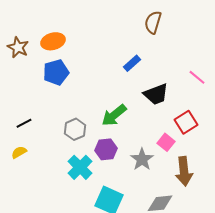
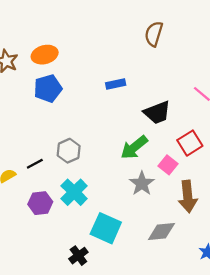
blue rectangle: (132, 63) -> (116, 84), moved, turned 30
green arrow: (114, 115) -> (134, 147), moved
black line: (24, 123) -> (35, 164), moved
purple hexagon: (106, 149) -> (40, 203), moved

